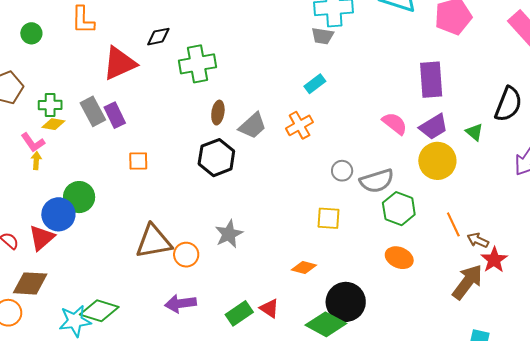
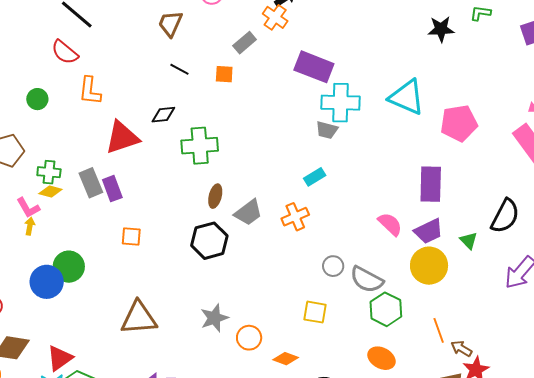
gray semicircle: (377, 181) -> (367, 280), turned 40
red triangle: (42, 238) -> (60, 358), moved
orange circle: (186, 255) -> (249, 338), moved

